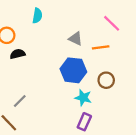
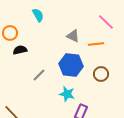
cyan semicircle: (37, 16) -> (38, 15), turned -40
cyan star: (83, 98) -> (67, 94), moved
gray line: (20, 101) -> (39, 75), moved

